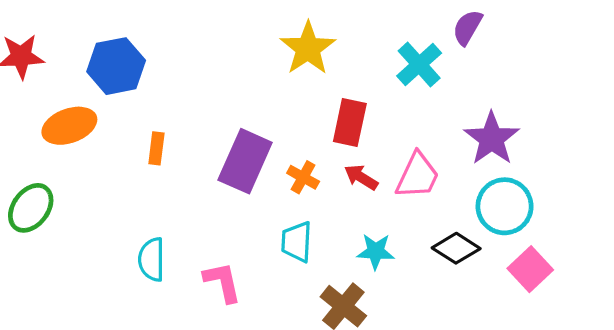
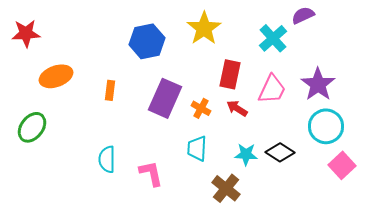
purple semicircle: (467, 27) -> (303, 15), turned 35
blue hexagon: (116, 66) -> (147, 41), moved
pink trapezoid: (417, 176) -> (272, 89), moved
black diamond: (456, 248) -> (280, 152), moved

